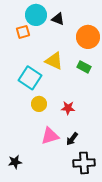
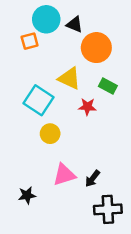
orange circle: (88, 37) -> (96, 48), moved
red star: (68, 108) -> (87, 107), moved
black star: (15, 162) -> (27, 195), moved

